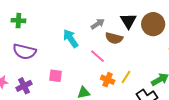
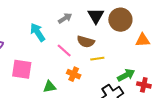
brown semicircle: (114, 38) -> (86, 42), moved
pink square: (56, 76) -> (22, 69), size x1.5
yellow line: (126, 77) -> (97, 59), moved, turned 48

